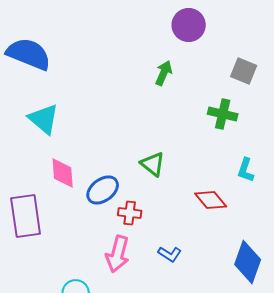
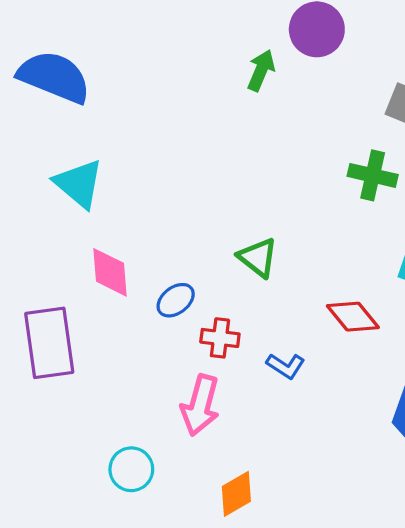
green arrow: (164, 73) -> (261, 70), moved
blue ellipse: (103, 190) -> (176, 300), size x0.7
blue L-shape: (170, 254) -> (286, 366), moved

